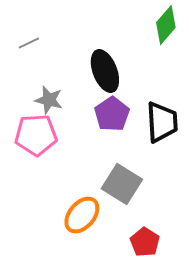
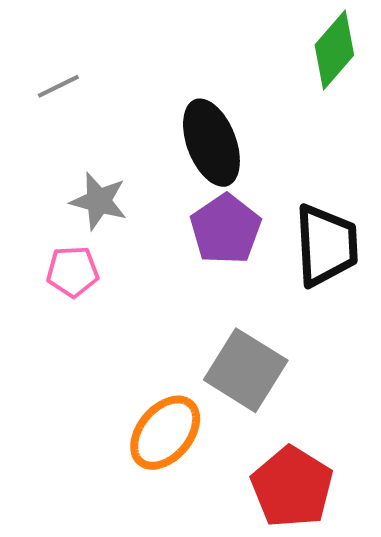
pink pentagon: (36, 135) -> (73, 272), size x0.6
red pentagon: (145, 242) -> (292, 487), size x1.4

